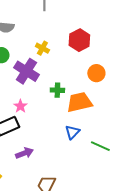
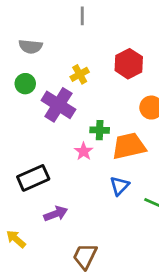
yellow cross: (42, 48) -> (80, 74), turned 32
pink star: (20, 106) -> (84, 151), moved

